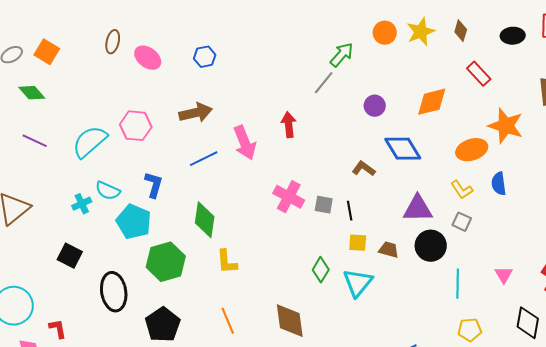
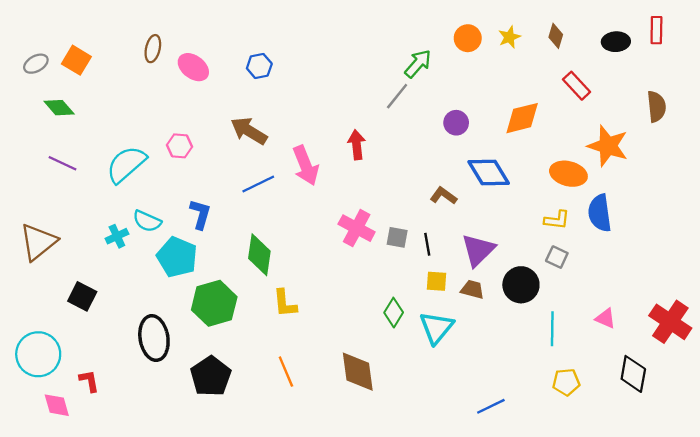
yellow star: (421, 32) -> (509, 37), size x0.7
brown arrow: (196, 113) -> (249, 131), turned -136
pink hexagon: (136, 126) -> (179, 146), size x0.7
orange ellipse: (472, 150) -> (568, 174), turned 32
blue semicircle: (499, 184) -> (600, 213), size x1.4
yellow L-shape: (462, 190) -> (557, 220), turned -50
purple triangle: (418, 209) -> (478, 250), moved, turned -44
black square: (70, 256) -> (82, 296), moved
pink triangle: (504, 275) -> (605, 318), turned -36

